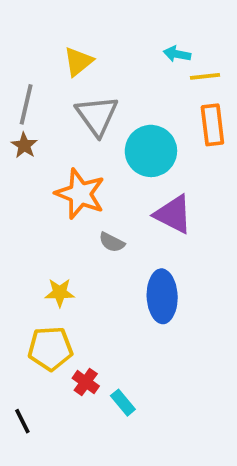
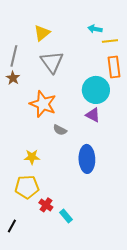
cyan circle: (151, 151) -> (96, 90), moved
purple triangle: (173, 214) -> (93, 115), size x0.7
black line: (22, 421) -> (12, 226), turned 56

